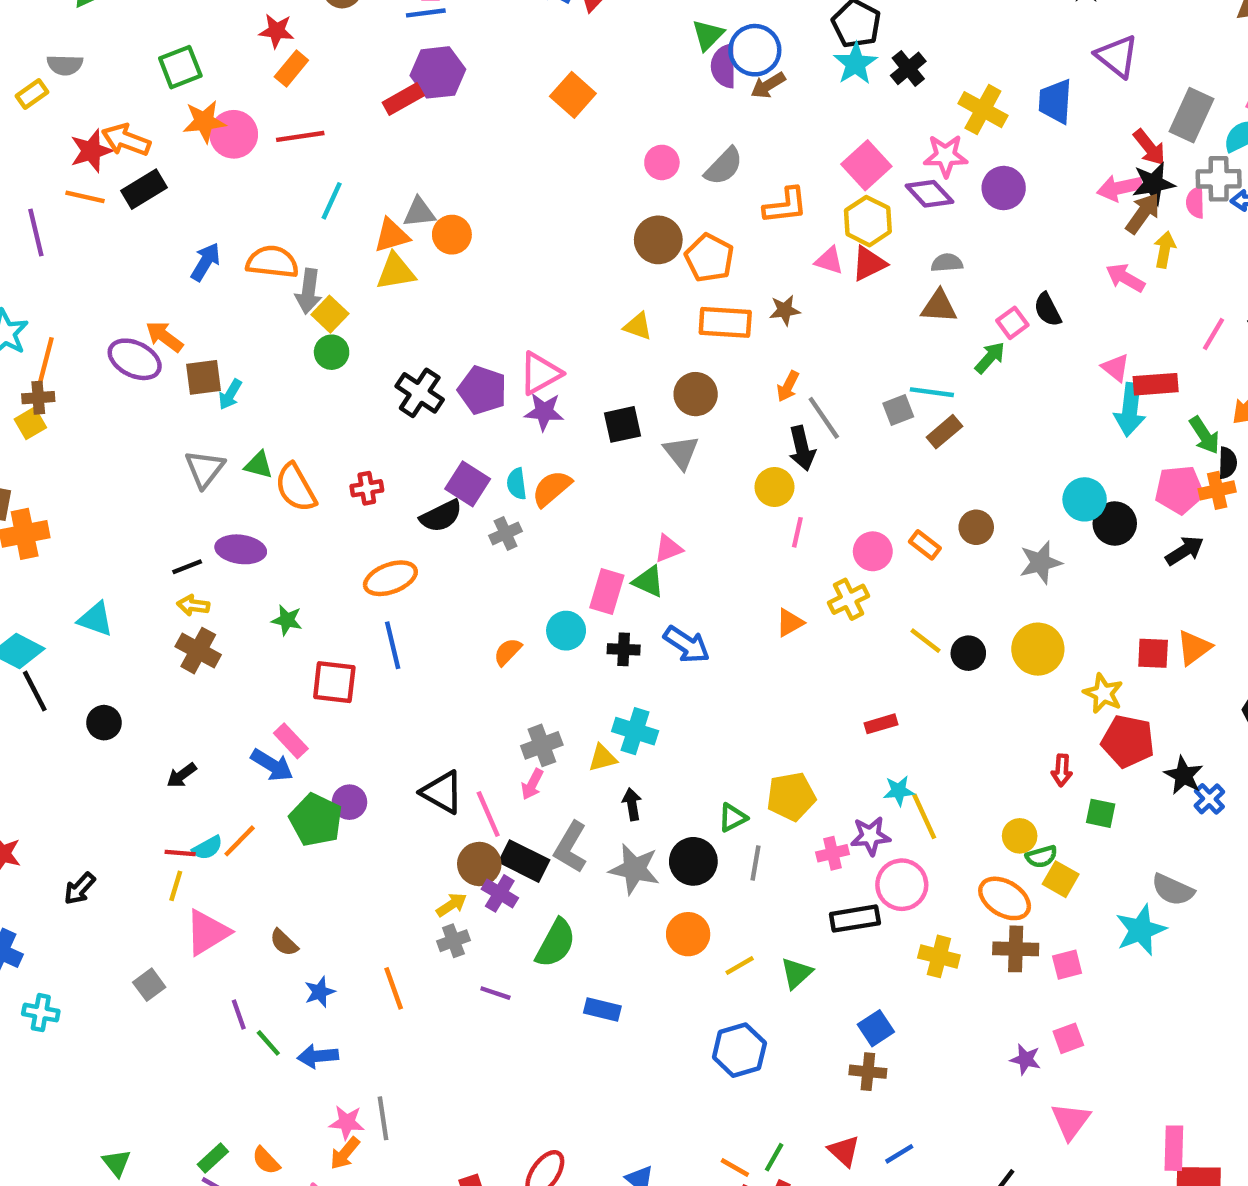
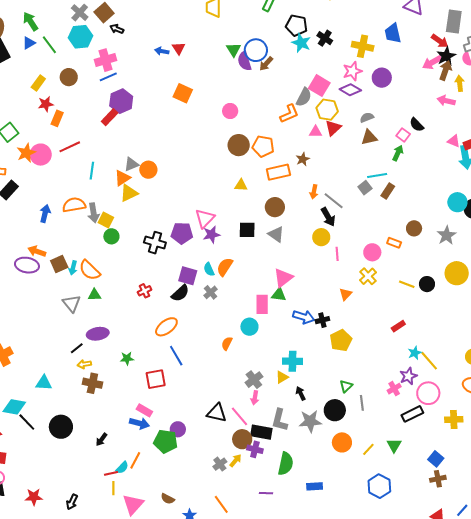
gray semicircle: (724, 166) -> (304, 97), moved
black square: (623, 424) -> (247, 230), turned 30
orange semicircle: (296, 488) -> (90, 270), moved
pink triangle: (668, 549) -> (283, 278), size x1.5
black cross: (624, 649) -> (322, 320), moved
black circle: (104, 723) -> (61, 427), size x1.5
yellow pentagon: (791, 796) -> (341, 340), moved
gray cross: (453, 941) -> (220, 464), moved

